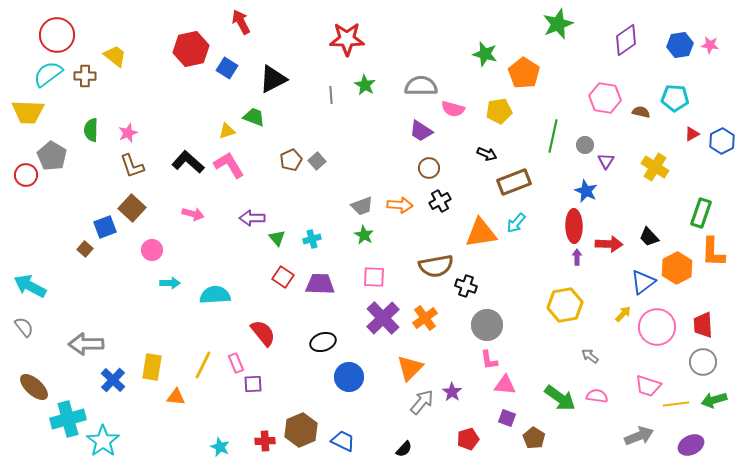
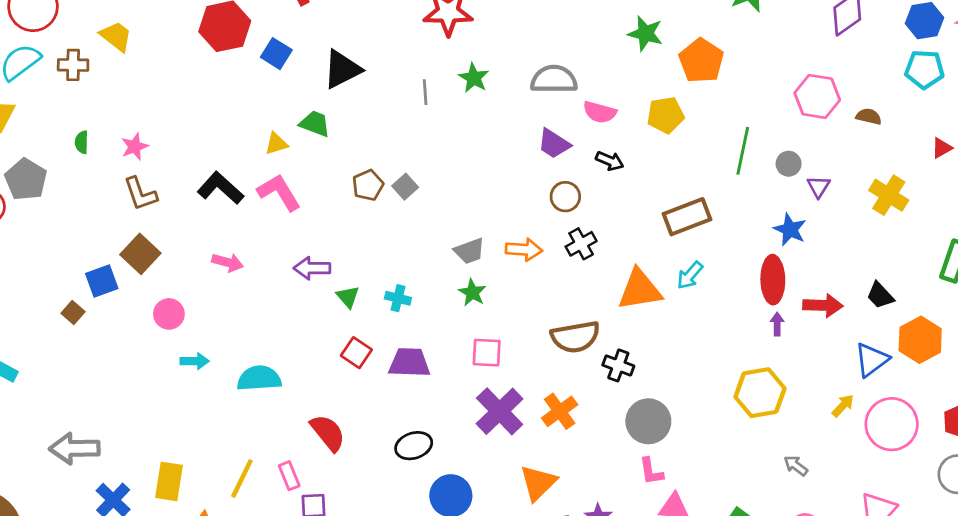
cyan pentagon: (675, 98) -> (925, 69), moved
green semicircle: (91, 130) -> (82, 142), size x0.7
black arrow: (487, 154) -> (610, 161), moved
cyan cross: (312, 239) -> (398, 298), turned 30

